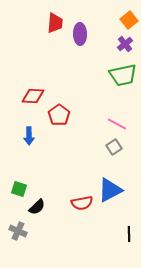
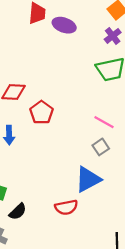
purple ellipse: (80, 34) -> (64, 25), turned -70
blue triangle: (110, 190) -> (88, 179), moved

